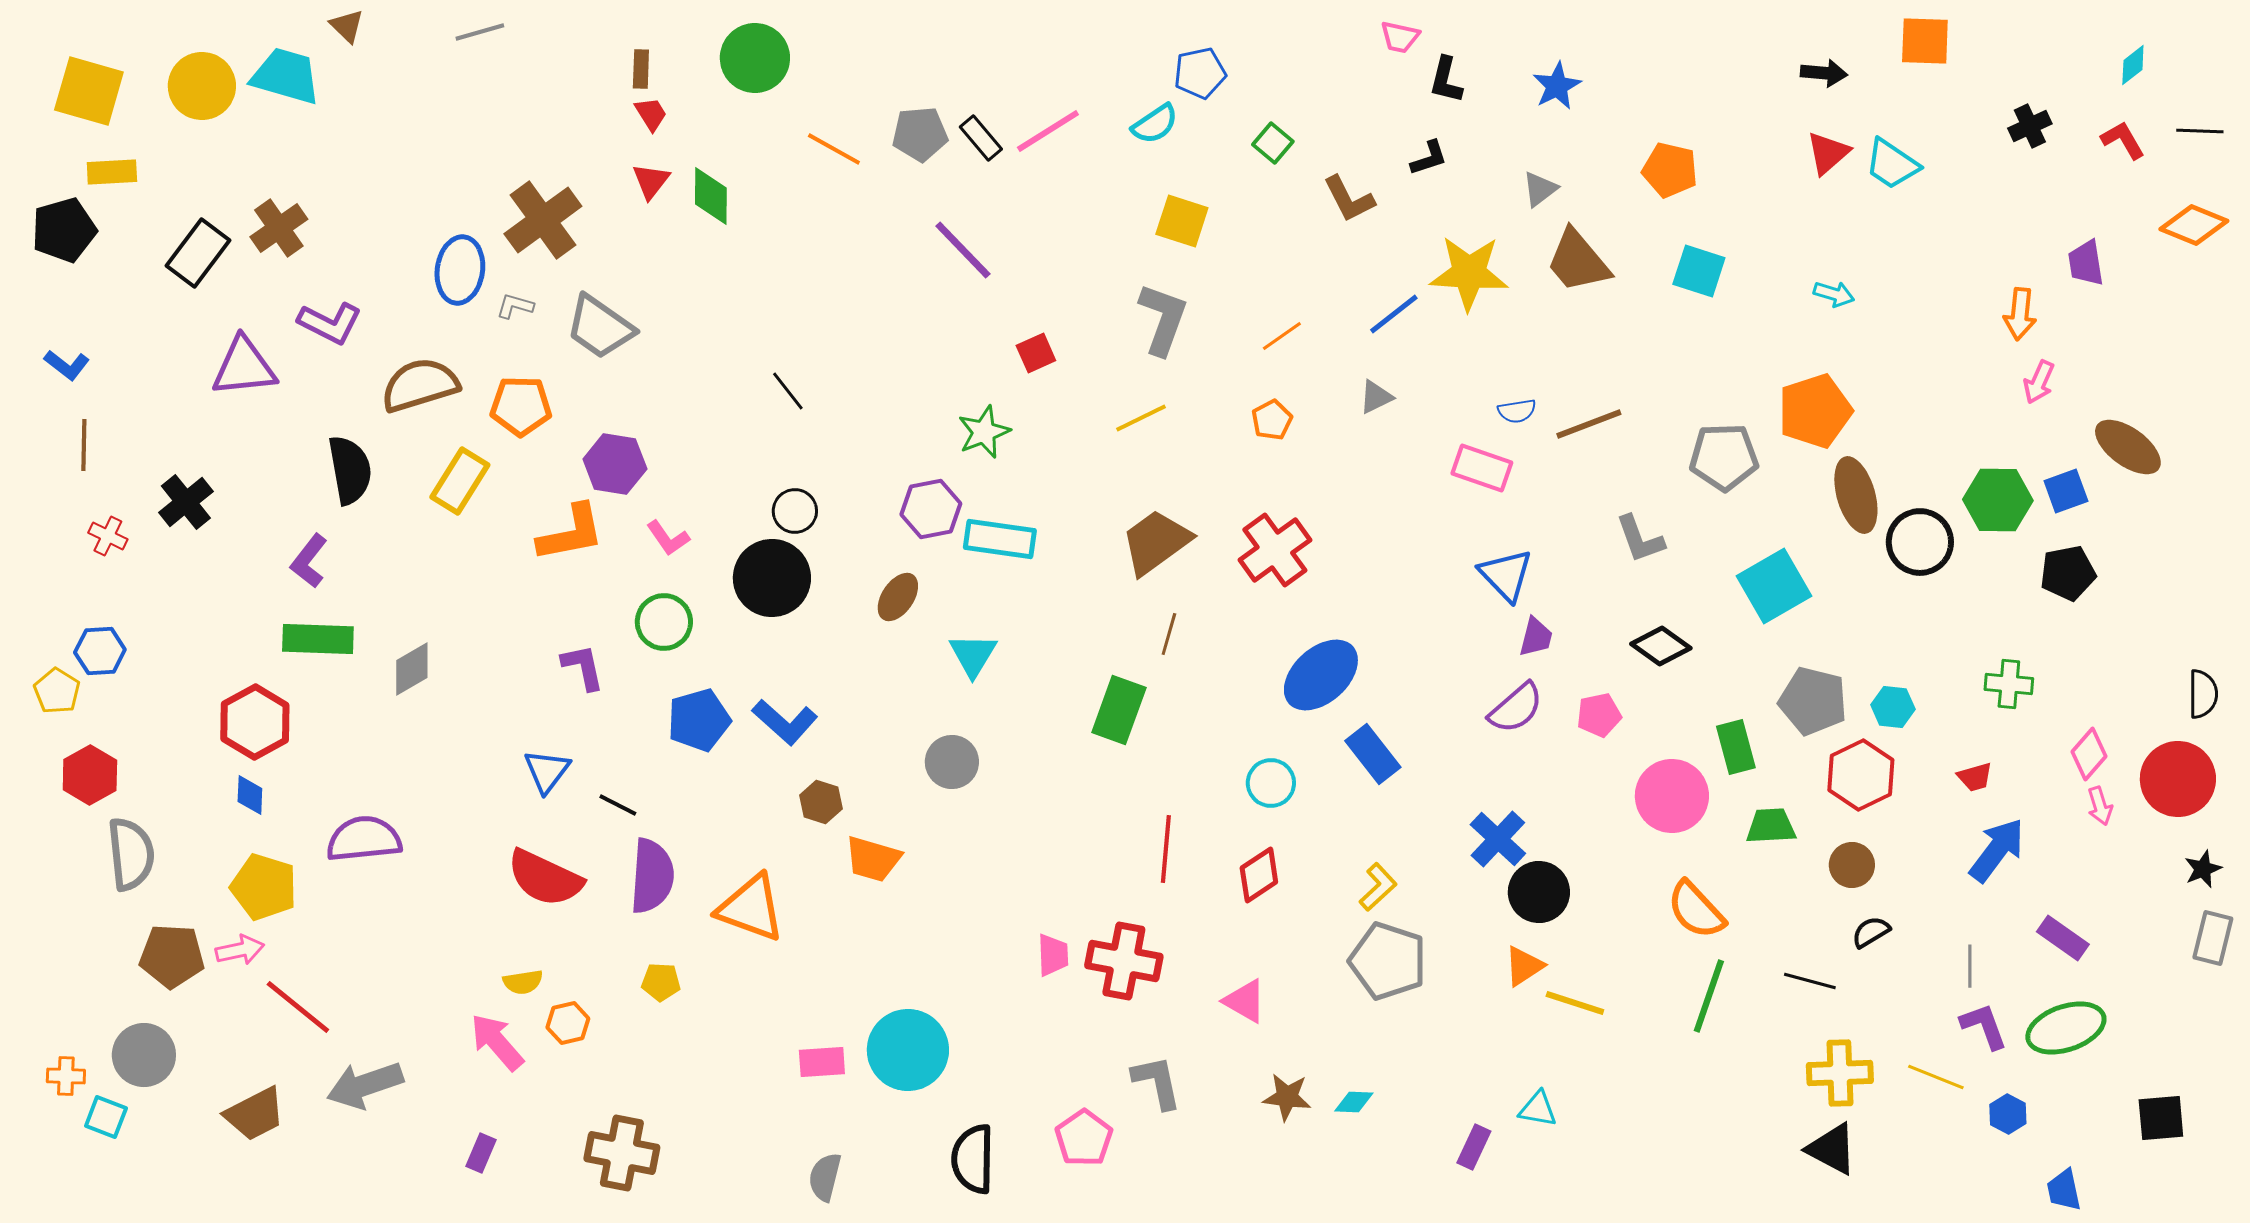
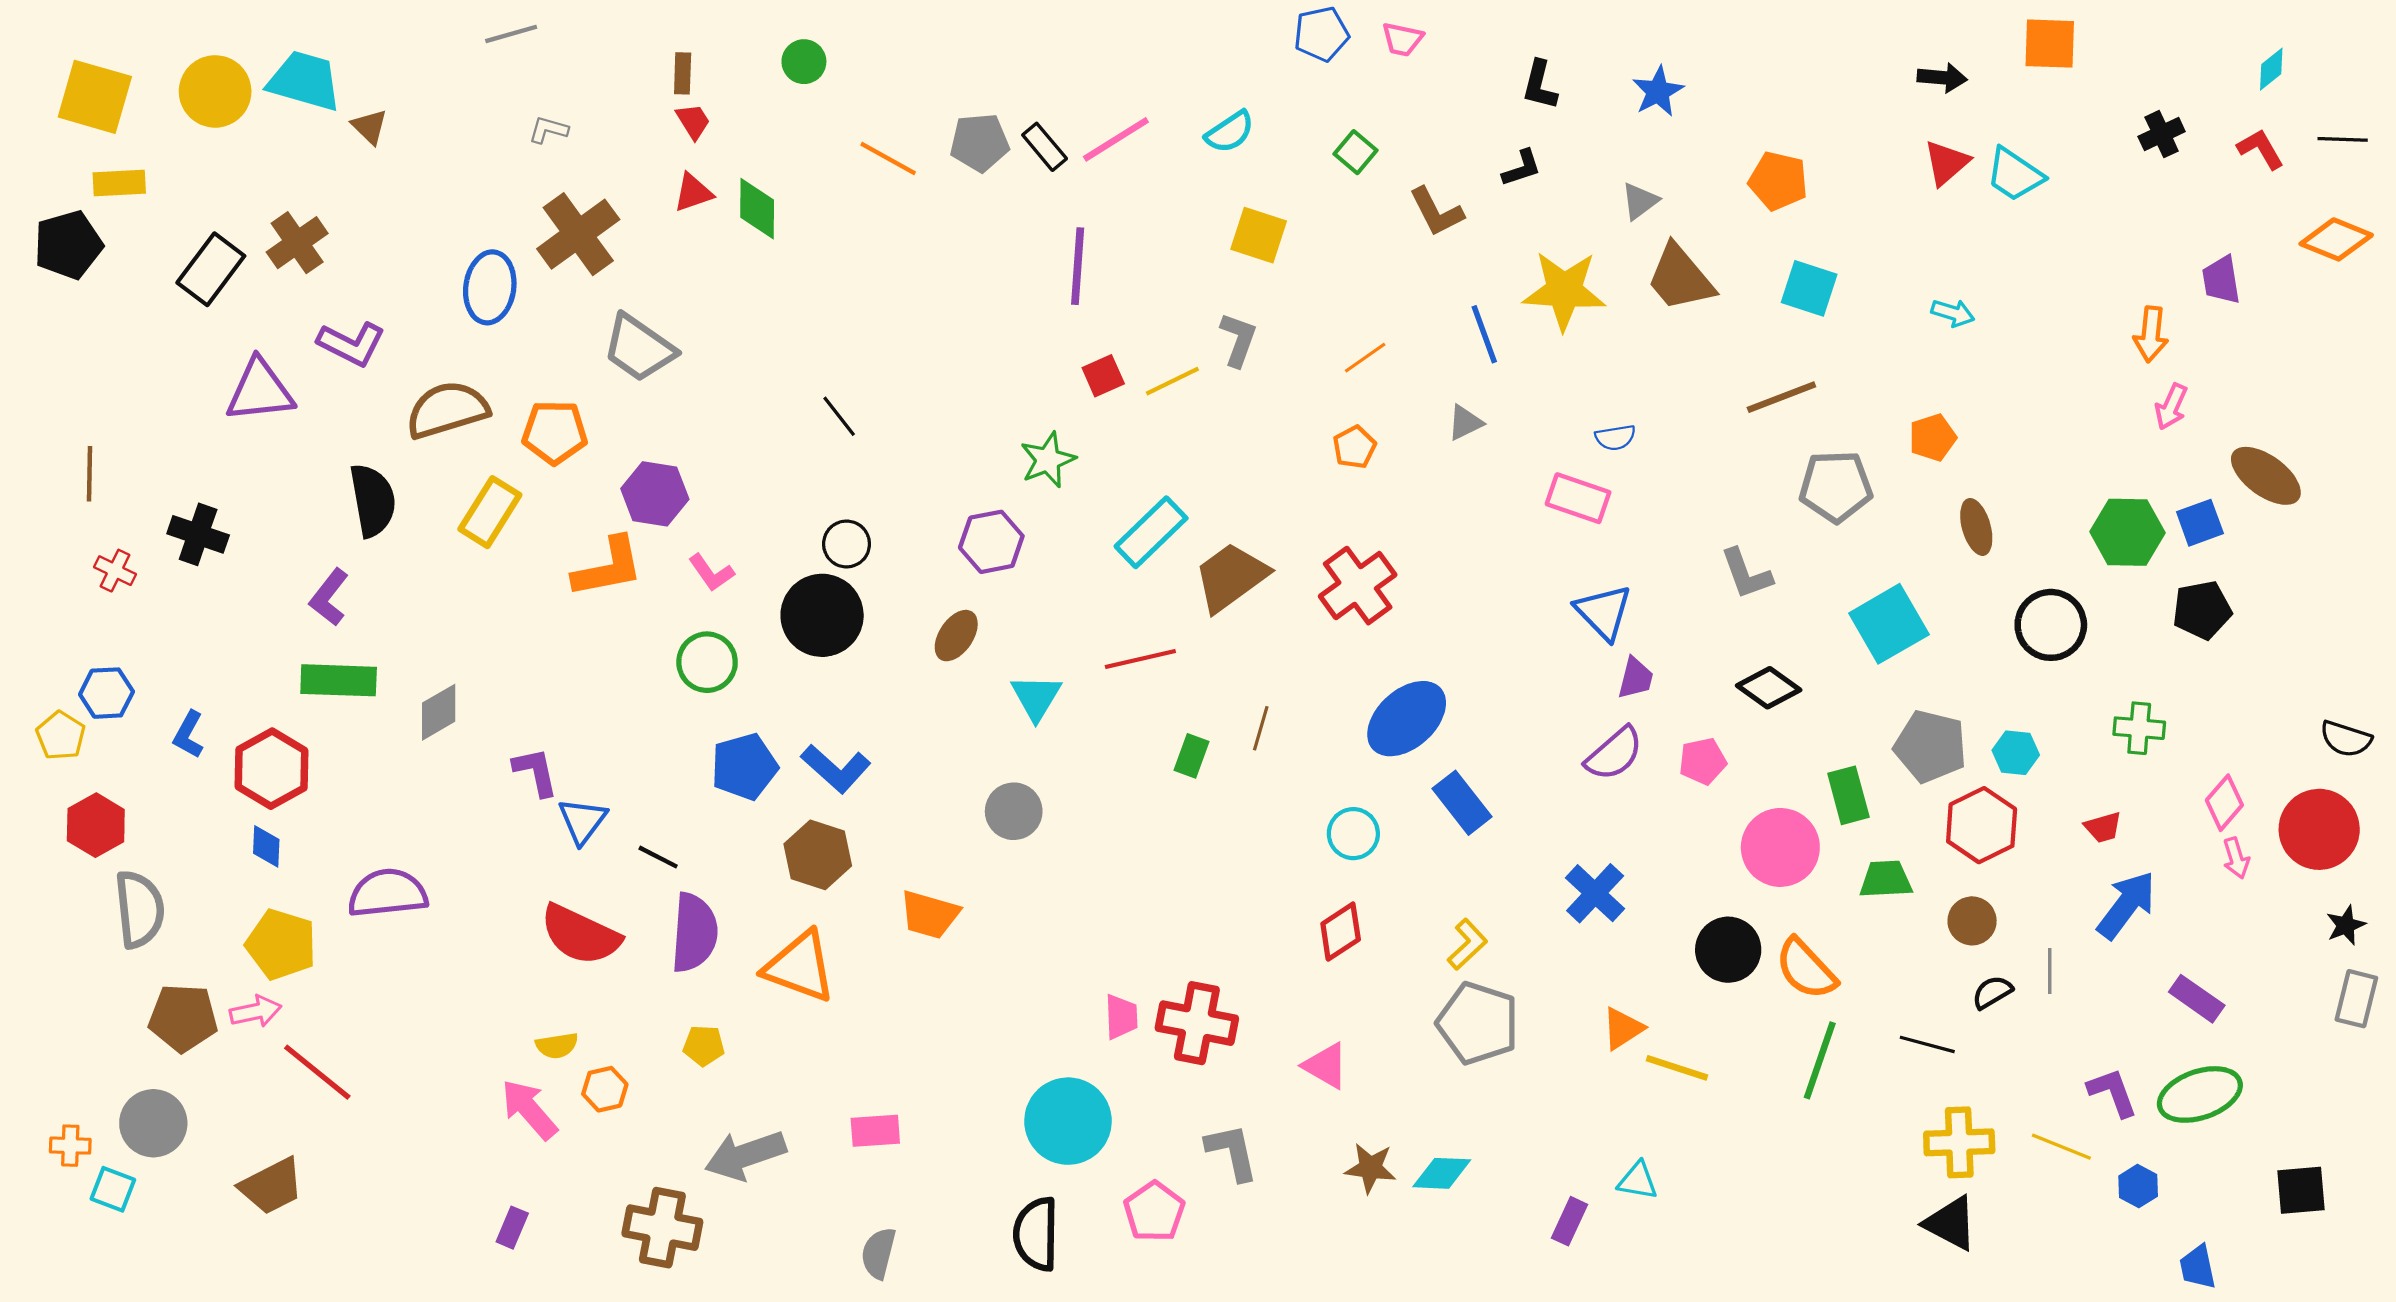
brown triangle: (347, 26) -> (369, 127), moved
pink trapezoid: (1400, 37) -> (1402, 39), moved
green circle: (755, 58) -> (804, 62), size x0.6
blue pentagon: (1200, 73) -> (1321, 34), moved
red triangle: (651, 181) -> (693, 193), turned 33
purple line: (963, 250) -> (1078, 266), moved, turned 48
gray L-shape: (515, 306) -> (548, 130), moved
blue line: (1394, 314) -> (1484, 334), turned -72
gray L-shape: (1163, 319) -> (1238, 340), size x0.7
blue L-shape: (67, 365) -> (188, 735), moved, turned 81
orange pentagon: (1815, 411) -> (1933, 438), size x0.6
yellow line: (1141, 418) -> (1172, 381), moved
brown line: (1589, 424) -> (1781, 397), moved
brown ellipse: (1856, 495) -> (1976, 527), size x0.7
black cross: (186, 502) -> (198, 534), turned -32
cyan rectangle: (1000, 539) -> (1151, 532), moved, turned -52
black circle: (1920, 542) -> (2051, 625), moved
brown line: (1169, 634) -> (1261, 728), moved
purple L-shape: (583, 667) -> (536, 772), moved
black semicircle: (2203, 694) -> (2346, 739), turned 108
green rectangle: (1119, 710) -> (1192, 756), size x0.6
brown hexagon: (821, 802) -> (818, 855), moved, size x1.5
red line: (1166, 849) -> (1140, 659), moved, turned 72
black circle: (1539, 892) -> (1728, 950), moved
gray line: (1970, 966) -> (2050, 971), moved
cyan circle: (908, 1050) -> (1068, 1121), moved
gray arrow: (365, 1085) -> (745, 1155), moved
cyan diamond: (1354, 1102) -> (1442, 1173), size x1.4

